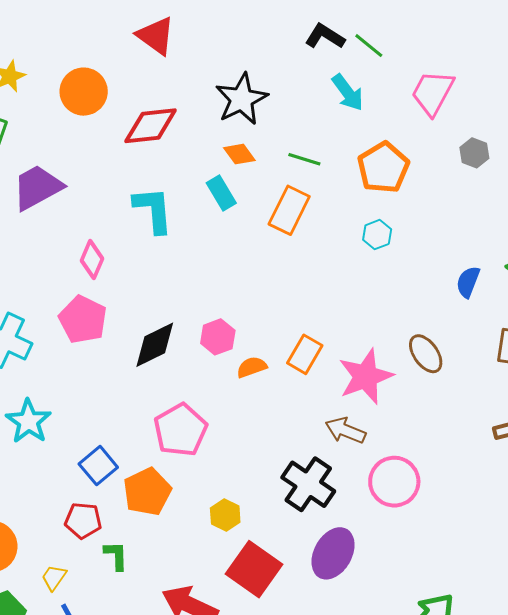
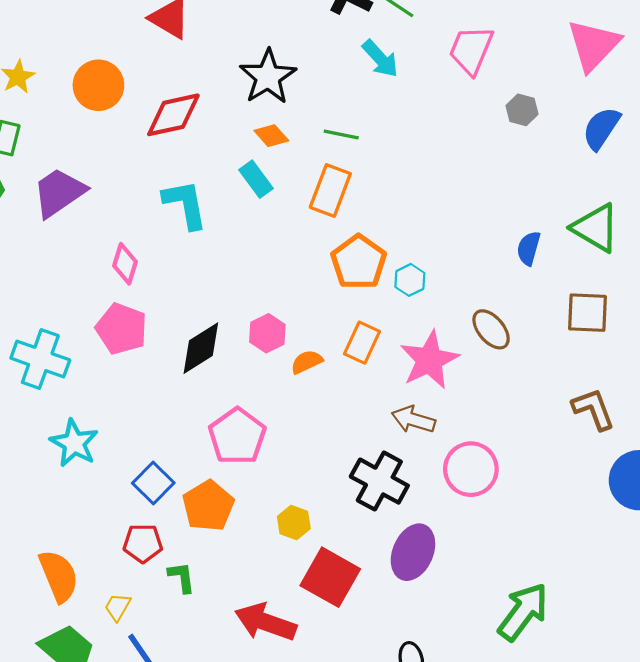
orange pentagon: (383, 168) -> (359, 262), moved
cyan hexagon: (377, 235) -> (410, 280), moved

